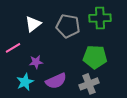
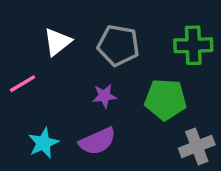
green cross: (100, 18) -> (193, 45), moved
purple star: (36, 62) -> (104, 96), moved
gray cross: (89, 84) -> (197, 146), moved

